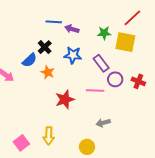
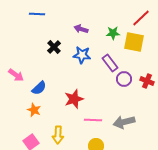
blue line: (54, 22) -> (37, 14), moved
blue semicircle: (30, 60) -> (39, 88), moved
orange star: (48, 72) -> (34, 110), moved
pink line: (95, 90) -> (93, 120), moved
gray arrow: (103, 123) -> (124, 122), moved, size x1.5

